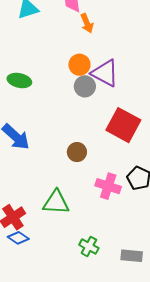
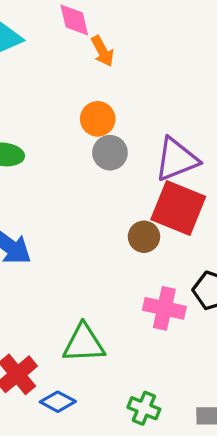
purple triangle: (105, 73) -> (176, 159), moved, turned -44
brown circle: (77, 152) -> (144, 237), moved
blue diamond: (18, 238) -> (58, 402), moved

